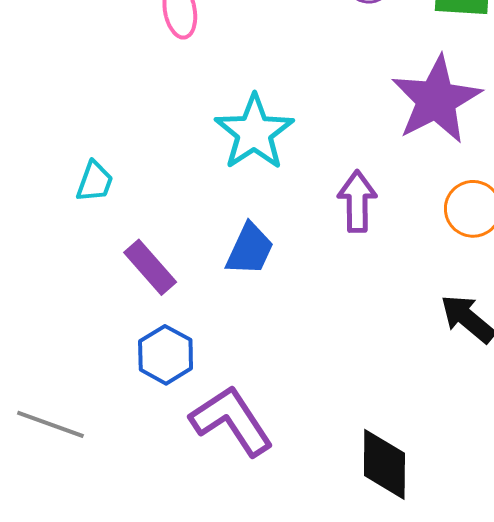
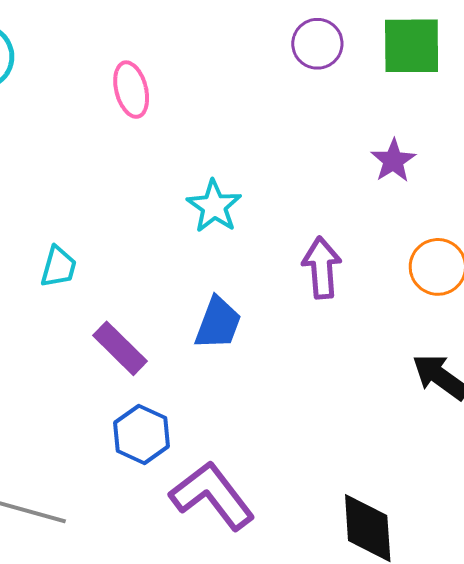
purple star: (436, 100) -> (393, 161), size x0.5
cyan star: (254, 132) -> (214, 206), size x0.7

